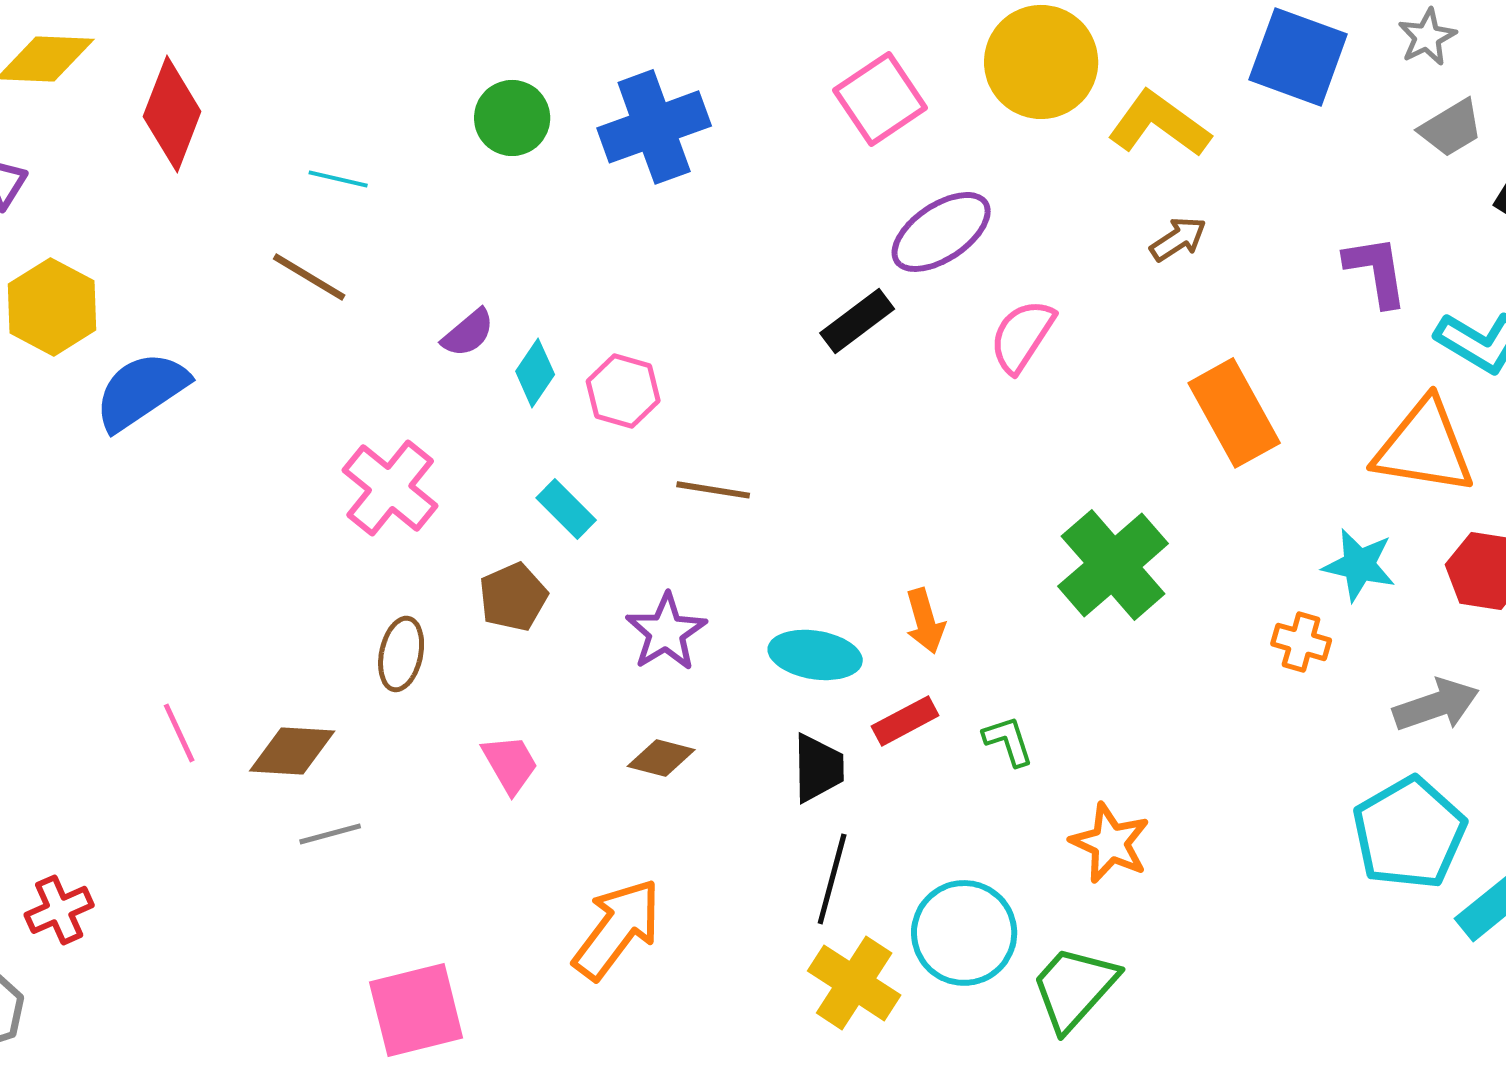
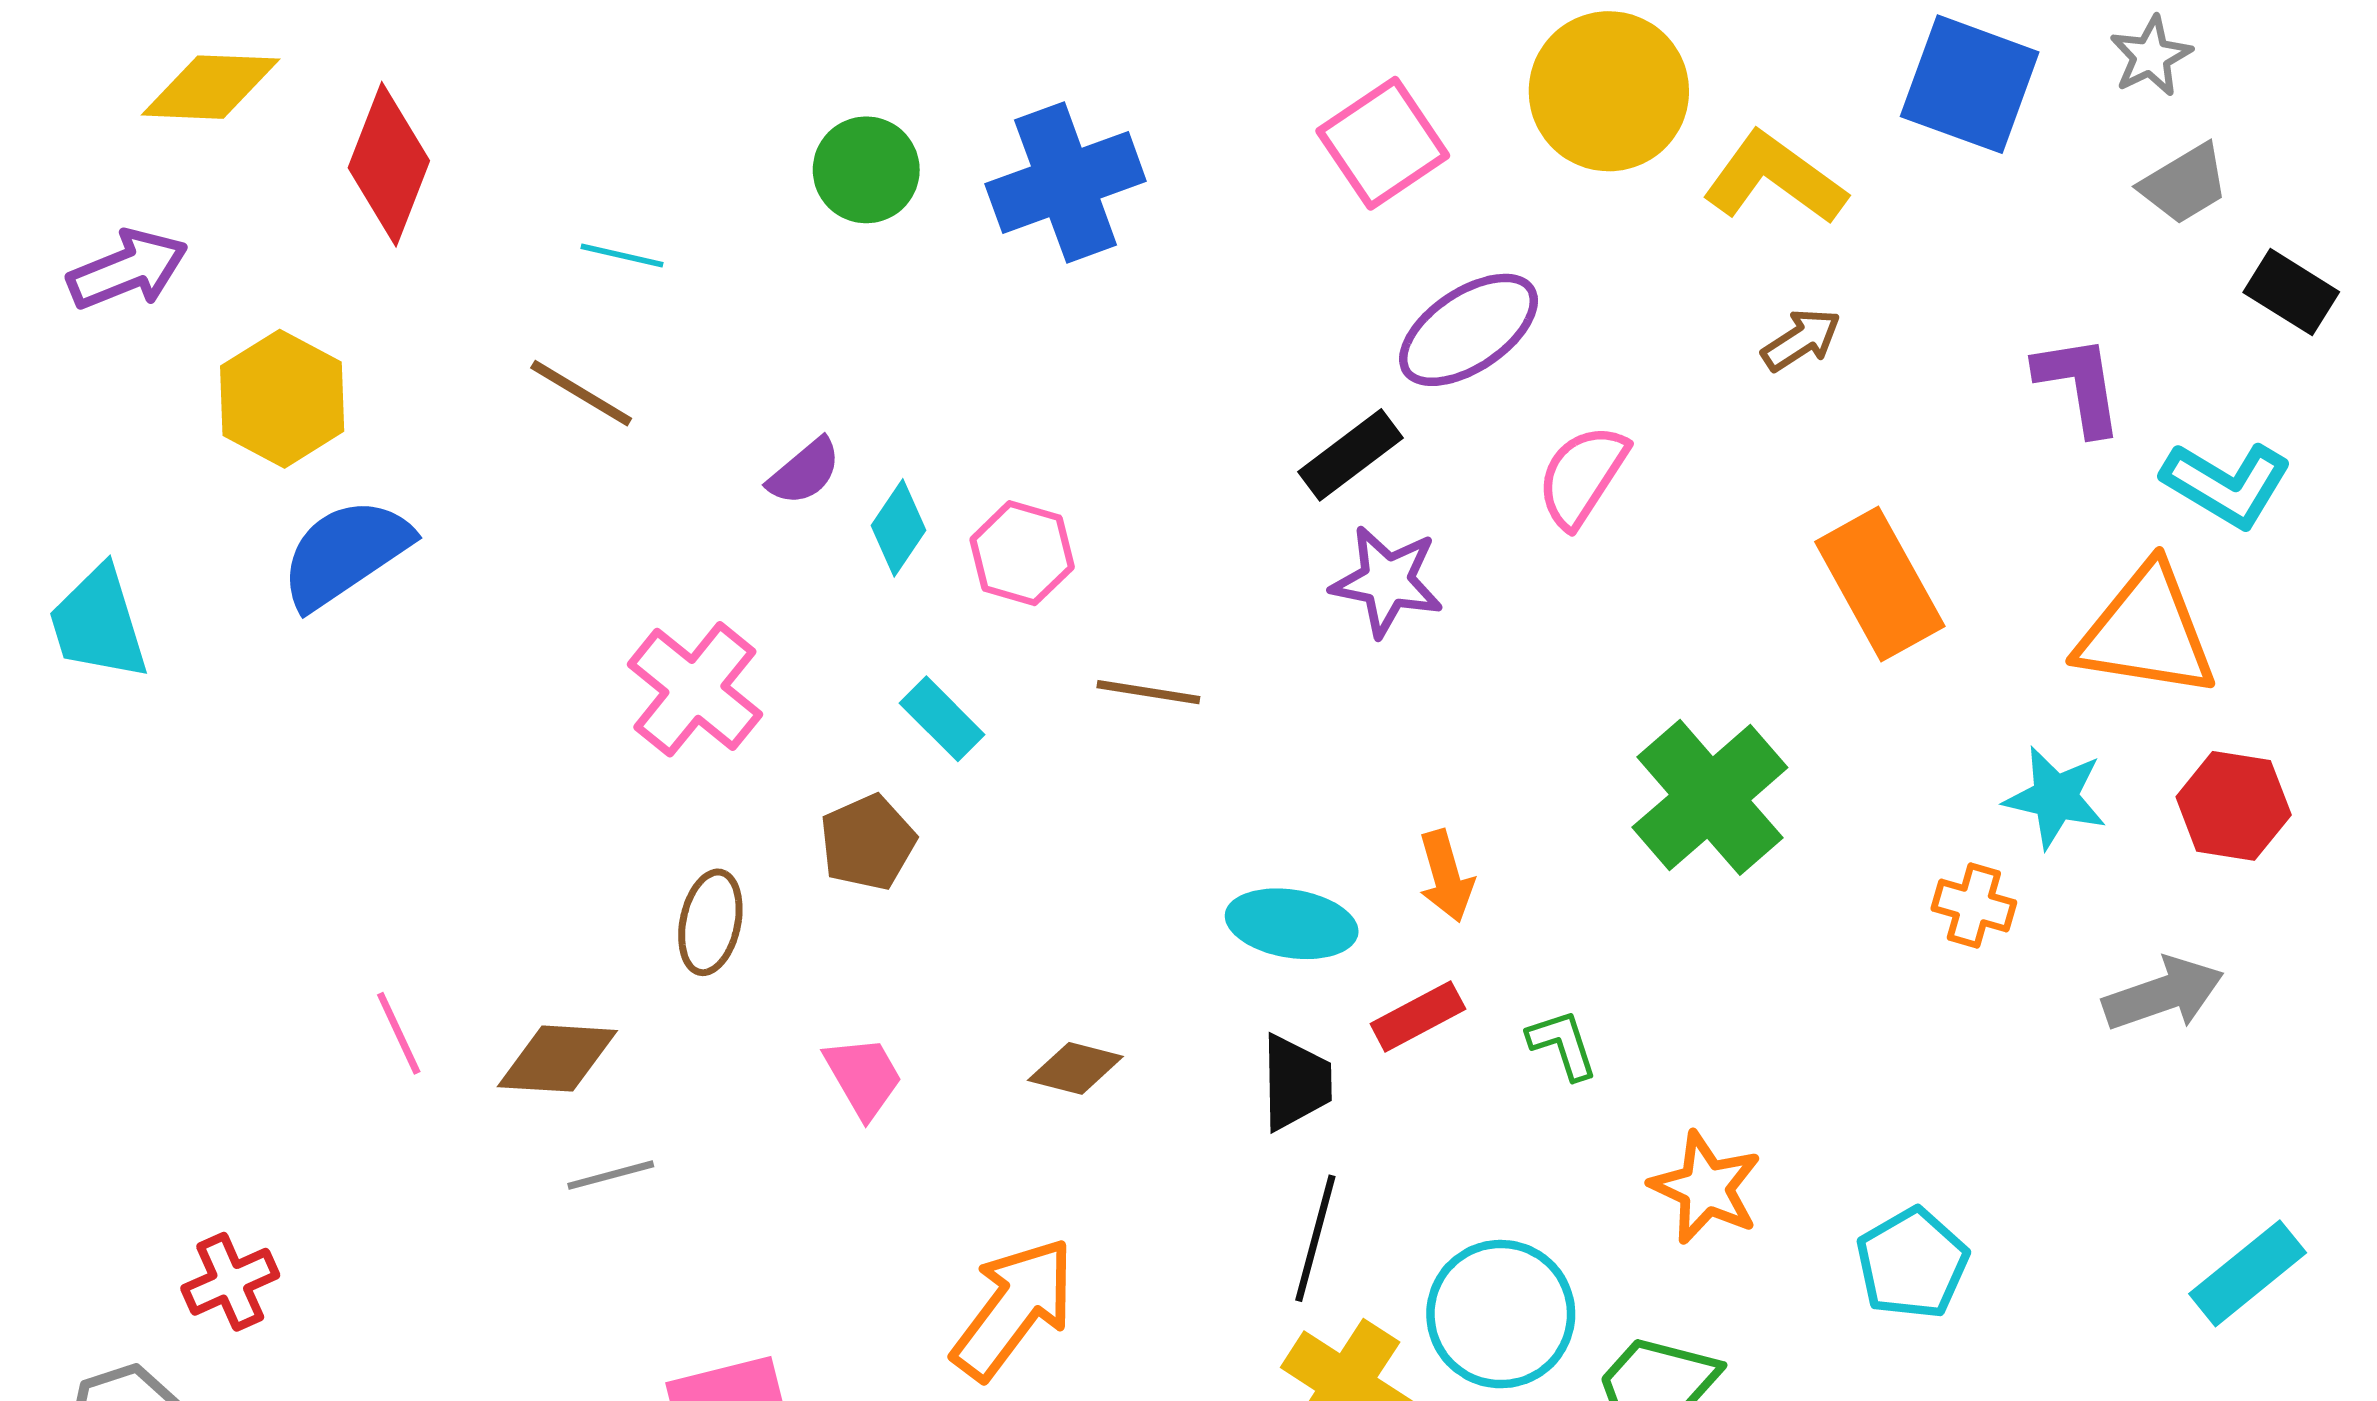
yellow hexagon: (52, 307) -> (282, 399), moved
purple star: (666, 632) -> (1387, 581), moved, turned -30
cyan pentagon: (1409, 833) -> (1912, 1264), moved, size x0.7

